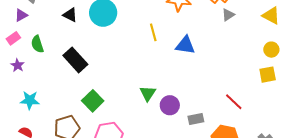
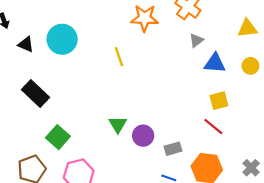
gray triangle: (228, 15) -> (196, 40), moved
yellow triangle: (271, 16) -> (247, 28), turned -30
blue triangle: (185, 45) -> (215, 63), moved
yellow square: (268, 75) -> (219, 101), moved

